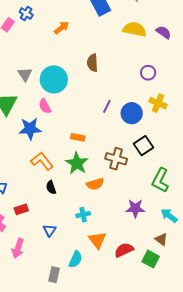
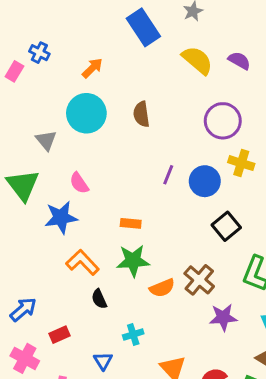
yellow semicircle: (135, 29) -> (197, 60), turned 35
purple circle: (148, 73) -> (223, 121), size x1.6
cyan circle: (54, 79) -> (86, 113), moved
brown cross: (116, 159) -> (199, 280), moved, turned 30
green star: (77, 163) -> (133, 261), turned -30
cyan cross: (83, 215) -> (133, 334), moved

